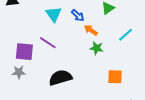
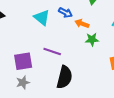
purple line: (48, 43) -> (52, 52), moved
black semicircle: (60, 78) -> (64, 77), turned 135

